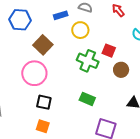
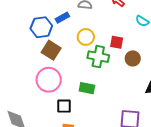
blue hexagon: (20, 20) -> (41, 27), moved
yellow circle: (80, 30) -> (86, 37), moved
green rectangle: (87, 99) -> (87, 88), moved

